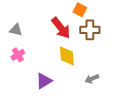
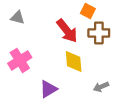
gray triangle: (16, 30) -> (18, 18), moved
pink cross: (18, 55) -> (20, 60), size x1.5

